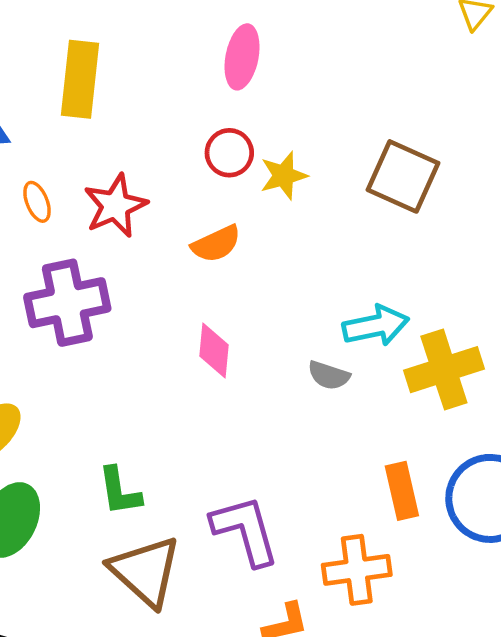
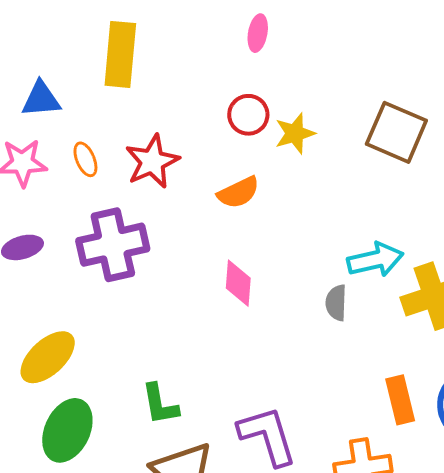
pink ellipse: (242, 57) -> (258, 33), size x0.7
gray semicircle: (329, 375) -> (336, 303), turned 75

